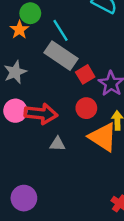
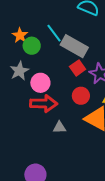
green circle: (30, 13) -> (32, 46), moved
gray rectangle: (61, 56) -> (74, 46), moved
pink circle: (15, 111) -> (40, 83), moved

